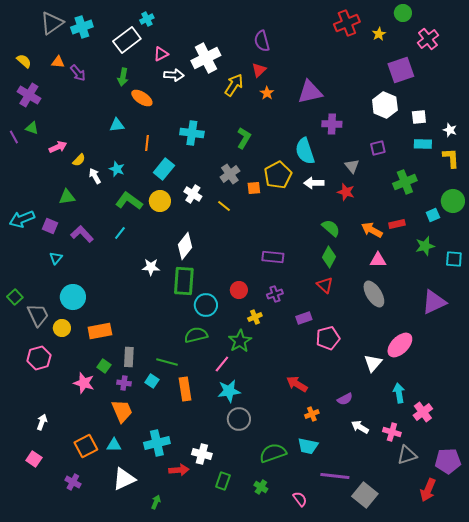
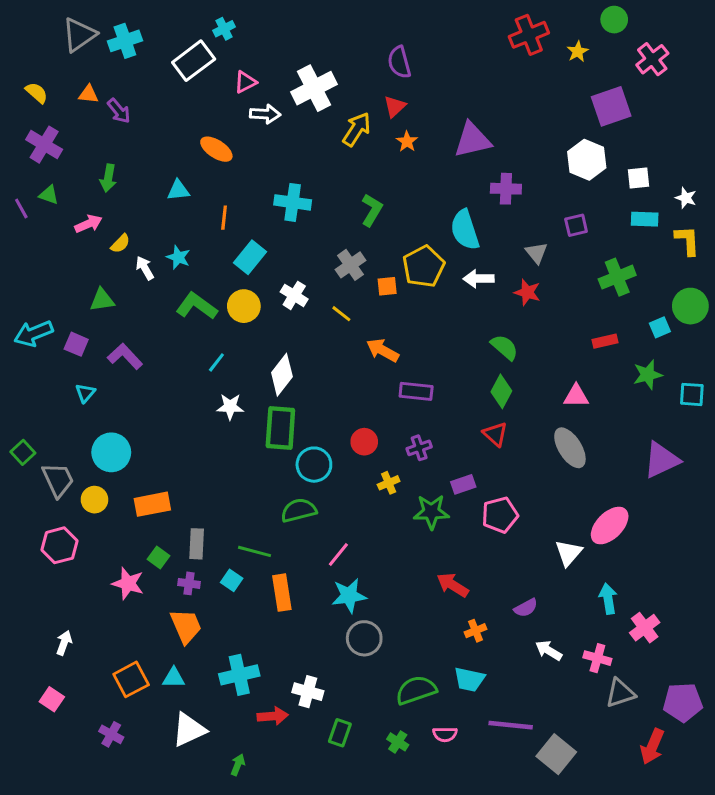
green arrow: (123, 77) -> (108, 178), moved
orange arrow: (372, 230) -> (383, 350), moved
cyan line: (120, 233) -> (216, 362), moved
green star: (240, 341) -> (431, 512), moved, turned 30
pink semicircle: (300, 499) -> (445, 734), moved, turned 126

